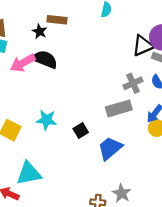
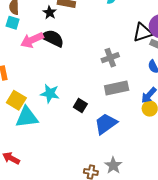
gray cross: (133, 83) -> (110, 58), moved
black square: (81, 131) -> (80, 105), turned -32
cyan triangle: (29, 173) -> (27, 117), moved

